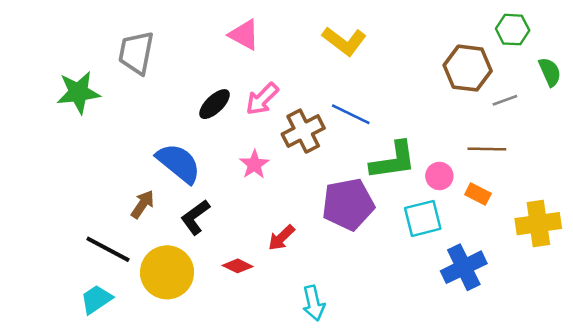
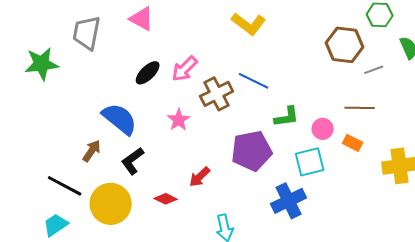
pink triangle: (244, 35) -> (142, 19), moved
green L-shape: (393, 161) -> (287, 117), size x0.7
blue cross: (464, 267) -> (289, 201), moved

